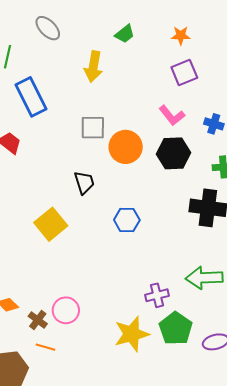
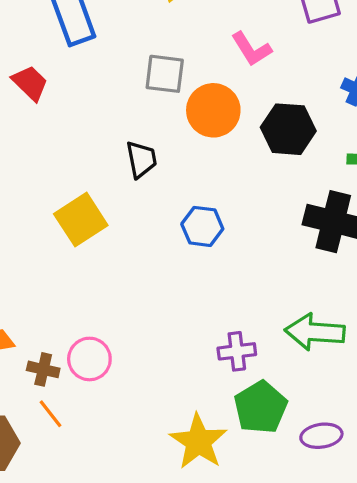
pink L-shape: (172, 115) -> (251, 49), moved
brown cross: (38, 320) -> (43, 369), turned -30
yellow star: (132, 334) -> (198, 442), moved, turned -30
orange line: (45, 347) -> (51, 414), turned 30

